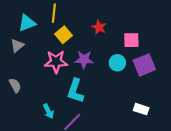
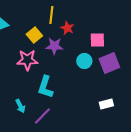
yellow line: (54, 13) -> (51, 15), moved
purple star: (84, 60) -> (54, 46), moved
white rectangle: (141, 109) -> (106, 104), turned -32

